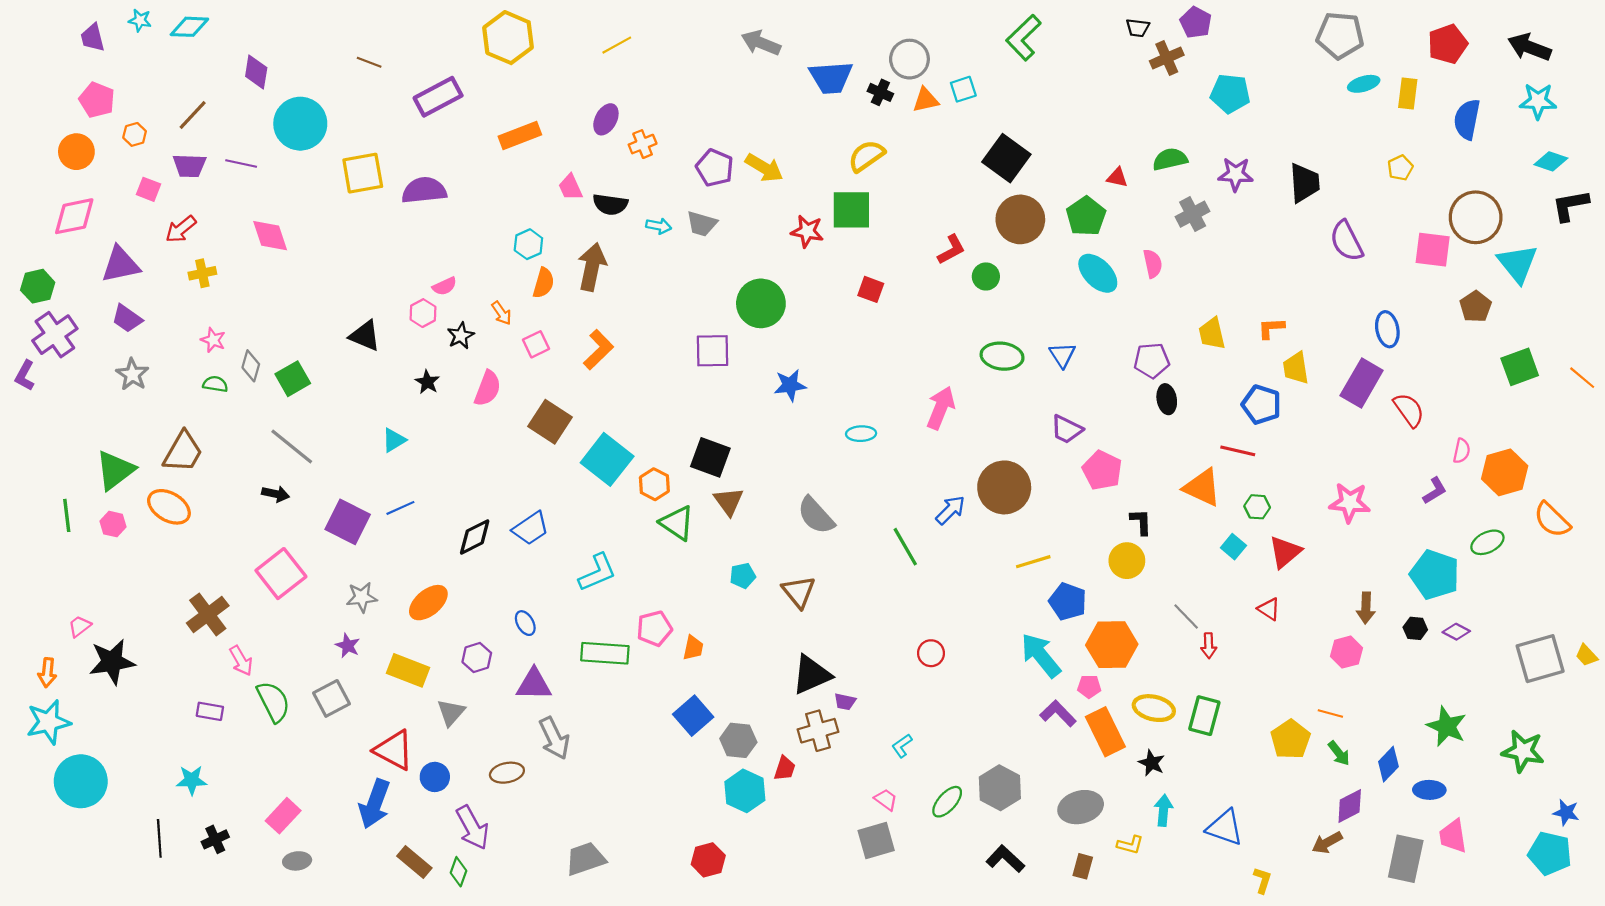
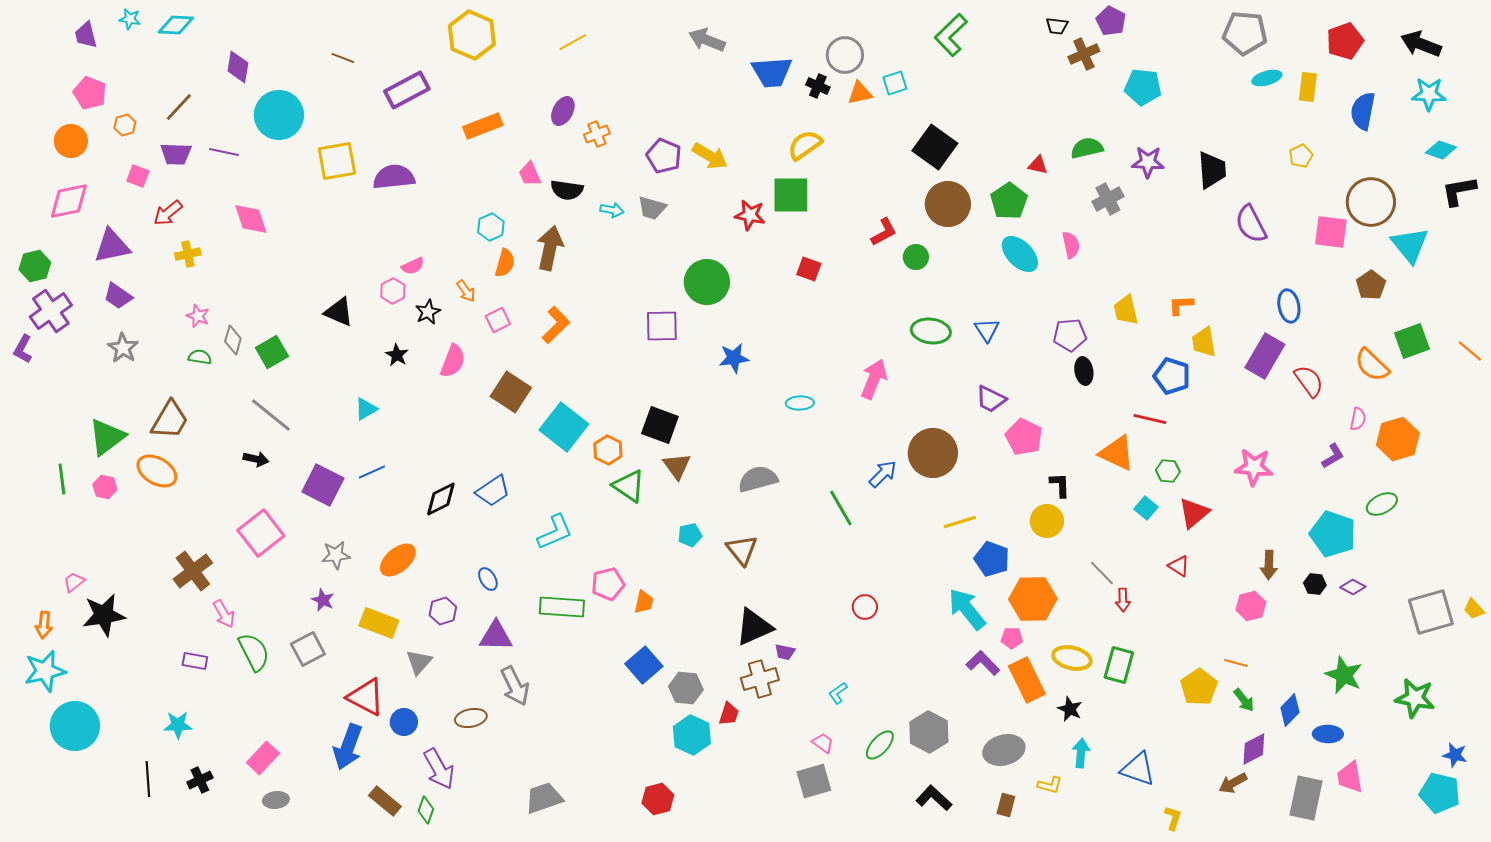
gray semicircle: (816, 515) -> (758, 479), turned 117
orange semicircle: (1552, 520) -> (1372, 365), moved

